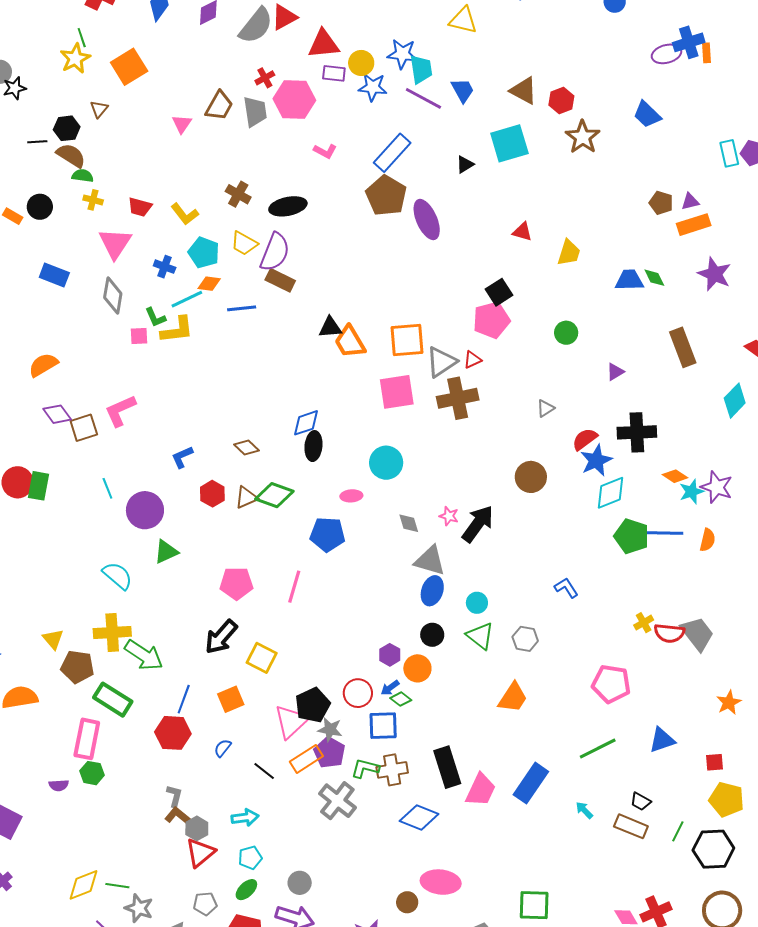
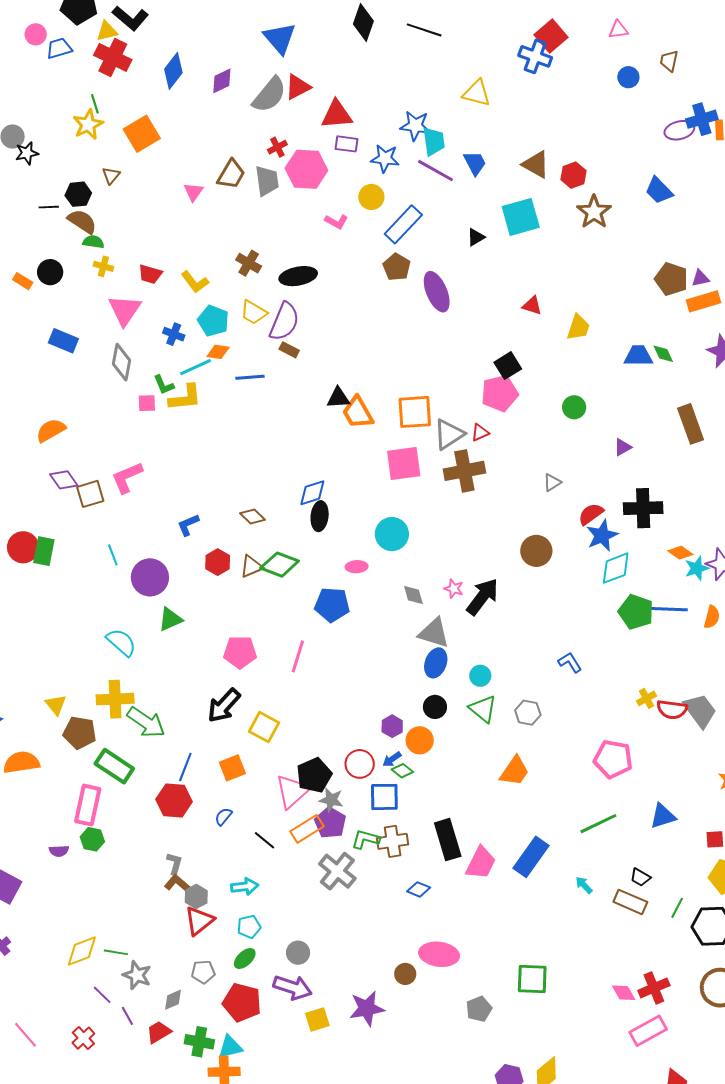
yellow circle: (361, 63) -> (371, 197), moved
brown pentagon: (386, 196) -> (397, 267), size x0.7
brown pentagon: (661, 203) -> (671, 279), size x1.4
brown rectangle: (280, 280) -> (289, 350), size x0.7
blue diamond: (419, 818) -> (419, 889), size x0.6

